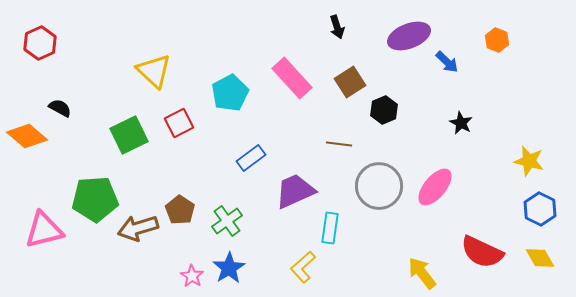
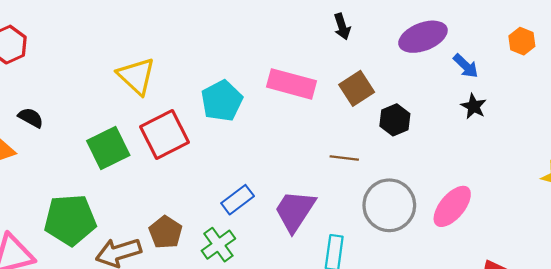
pink rectangle: (292, 78) -> (291, 84), turned -33
red square: (179, 123) -> (164, 134), size x1.5
black star: (461, 123) -> (474, 106), moved
blue rectangle: (251, 158) -> (238, 200), moved
purple trapezoid: (295, 191) -> (295, 211), turned -33

